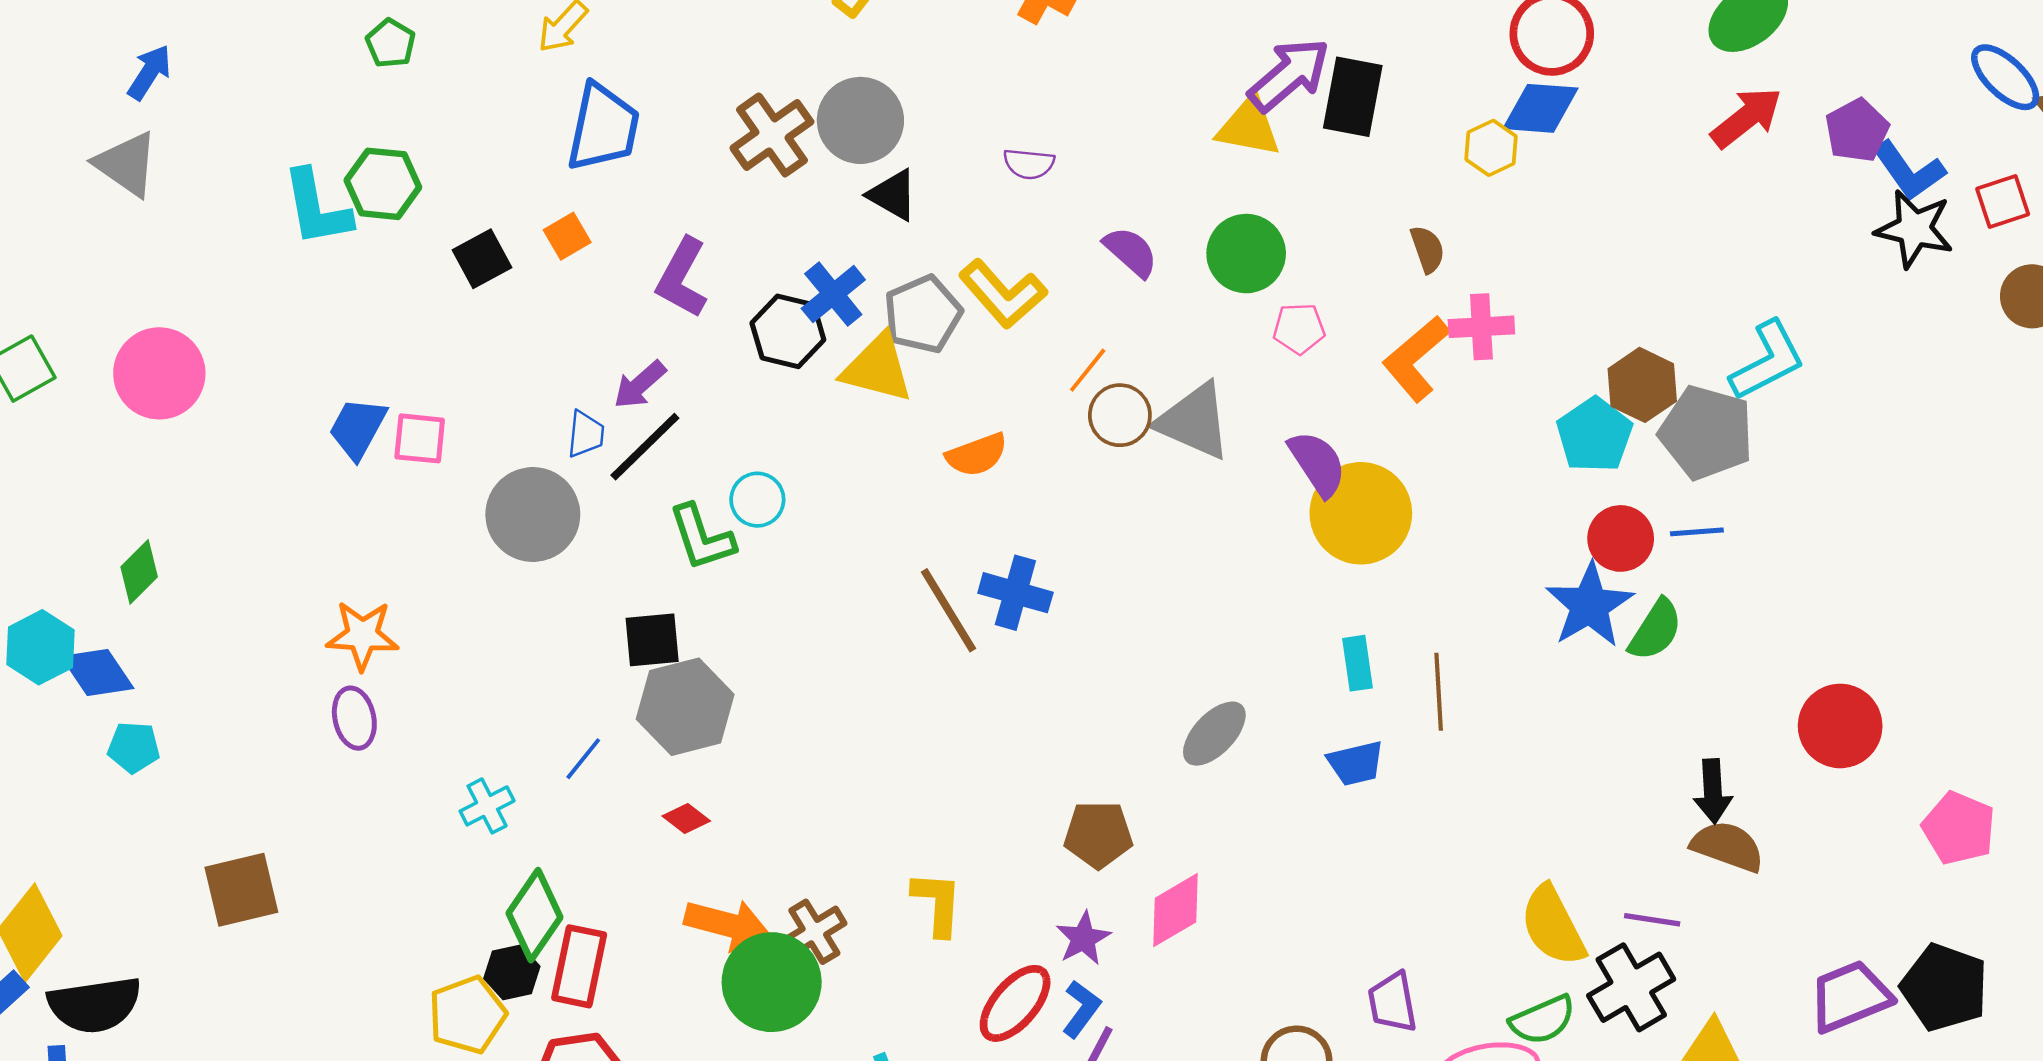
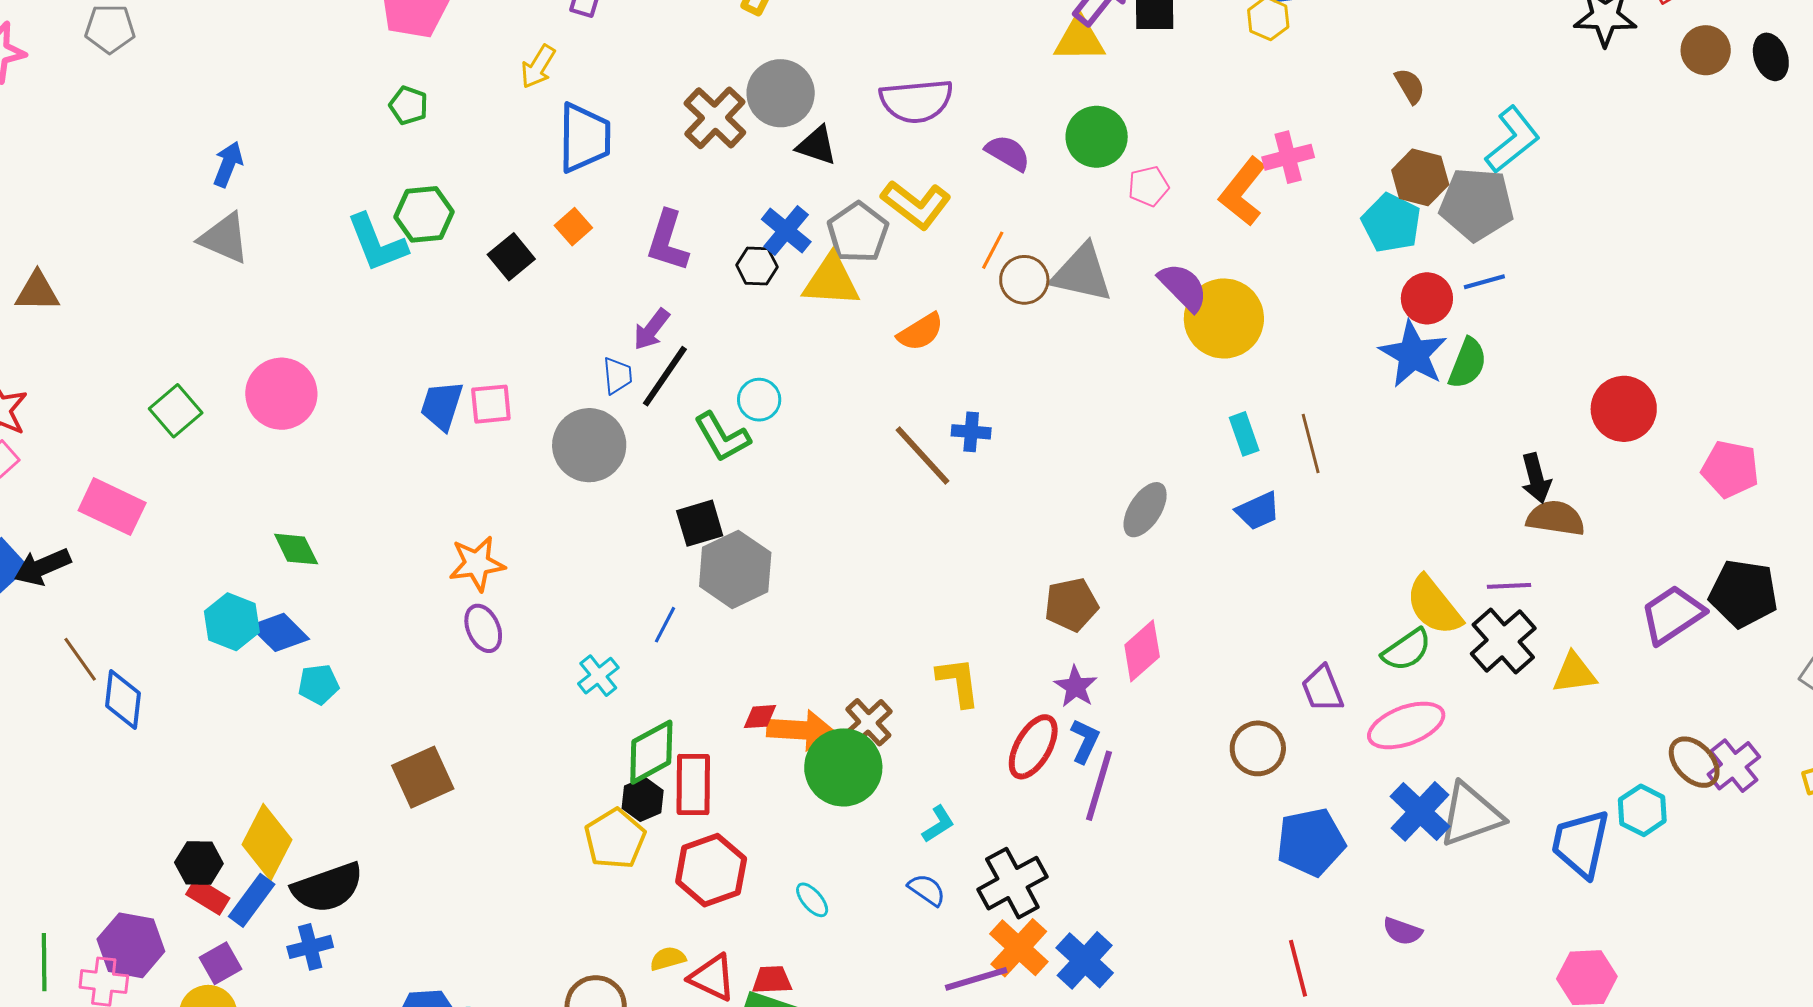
purple semicircle: (1029, 164) -> (916, 101), size x1.8
brown semicircle: (1427, 249) -> (1410, 86), moved
black hexagon: (788, 331) -> (757, 266), size x0.7
green diamond: (139, 572) -> (296, 549), turned -60
blue cross: (1015, 593) -> (971, 432), size x0.7
red diamond: (686, 819) -> (760, 717), moved, turned -30
green diamond: (535, 915) -> (651, 752), turned 38
green semicircle: (1543, 1020) -> (1407, 650), moved

